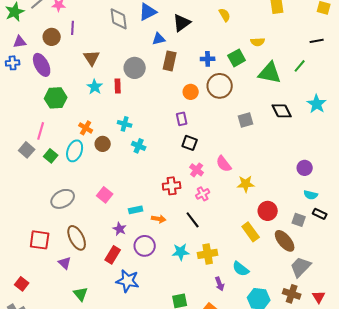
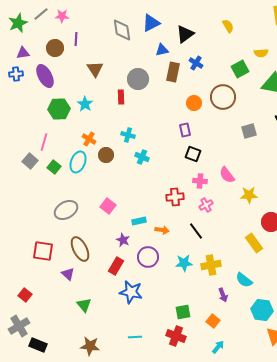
blue cross: (208, 59) -> (196, 63), moved, turned 32
cyan star: (95, 87) -> (85, 104), moved
pink cross: (197, 170) -> (200, 181), turned -32

